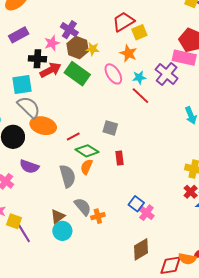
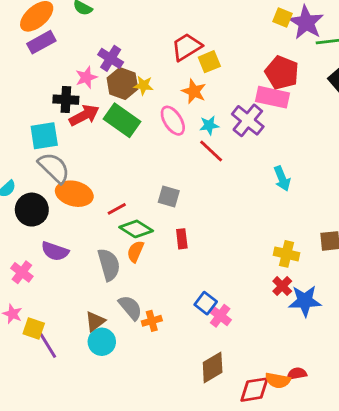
purple rectangle: (19, 35) -> (41, 42), moved

